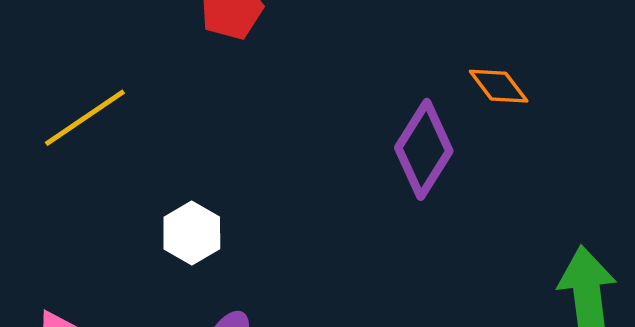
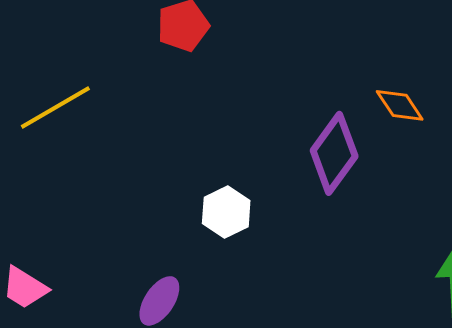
white hexagon: (192, 233) -> (226, 212), moved

